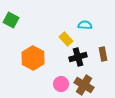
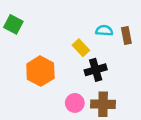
brown rectangle: (103, 54) -> (126, 35), moved
brown cross: (84, 85) -> (103, 104), turned -30

